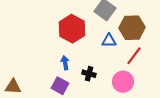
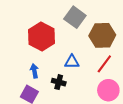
blue triangle: (109, 41) -> (72, 62), moved
pink circle: (123, 82) -> (108, 90), moved

